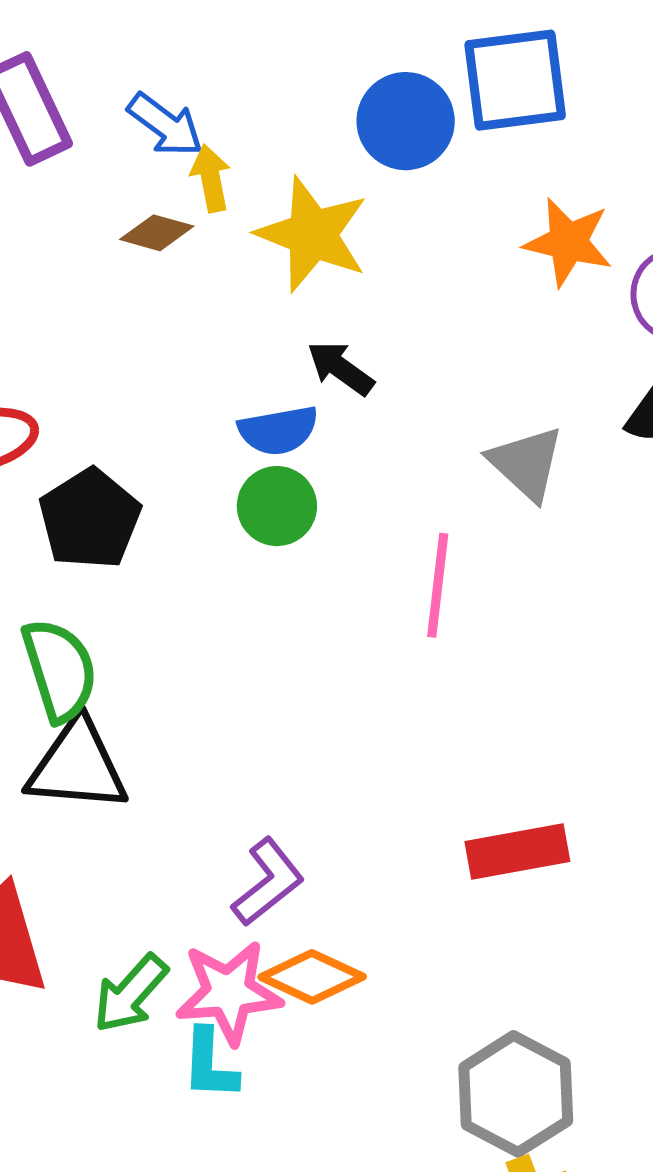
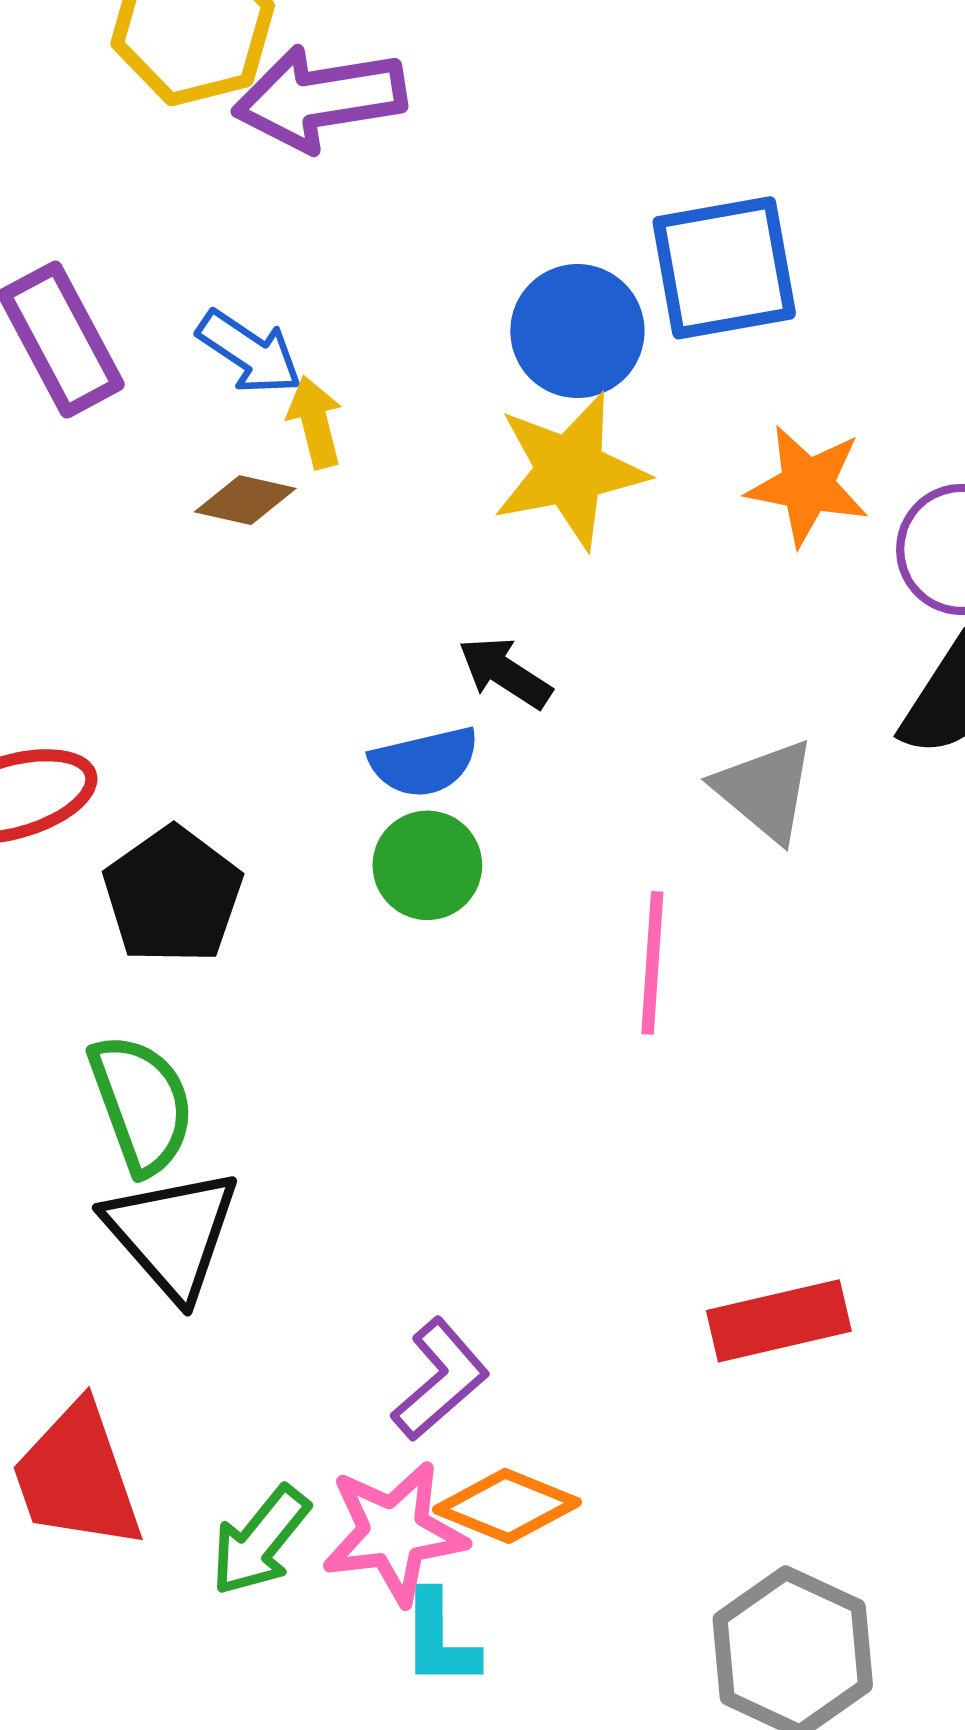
yellow star: (312, 234) -> (570, 470), moved, turned -30
black triangle: (77, 766) -> (172, 1233), turned 47
cyan L-shape: (210, 1064) -> (440, 1639), moved

